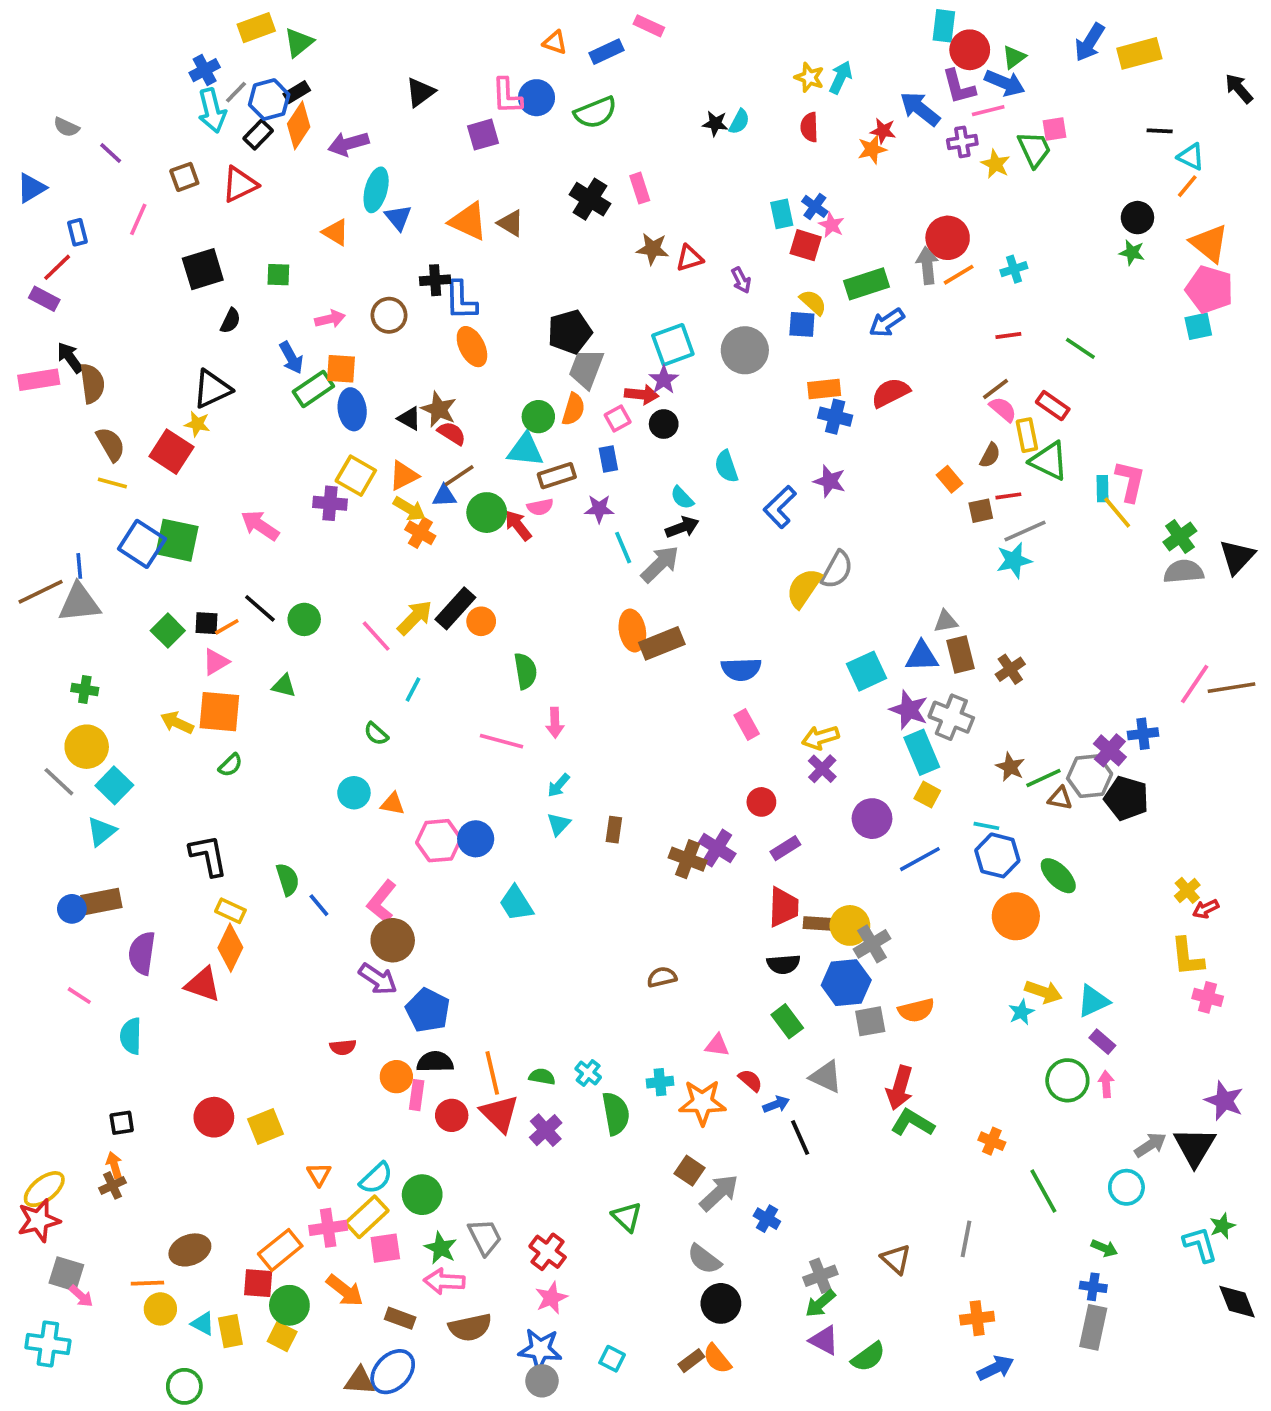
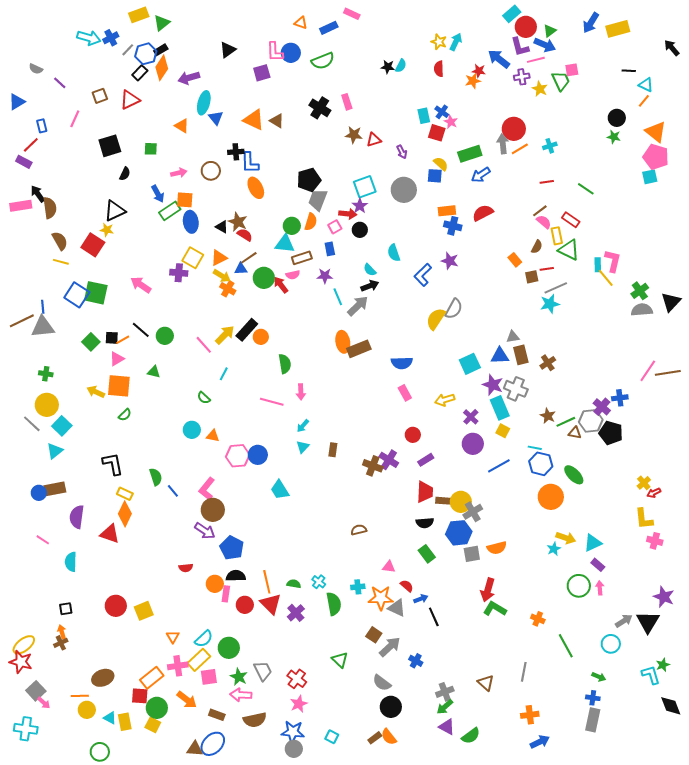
cyan rectangle: (944, 26) -> (512, 14), turned 42
cyan arrow: (212, 111) -> (89, 38), moved, turned -60
purple cross: (822, 769) -> (471, 417), moved
gray triangle: (826, 1077) -> (397, 608), moved
red star: (39, 1220) -> (21, 662), turned 30
gray square: (66, 1274) -> (36, 691), turned 30

